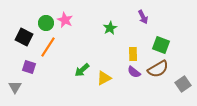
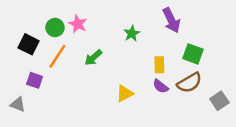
purple arrow: (143, 17) -> (171, 20), size x1.5
green arrow: (82, 70) -> (93, 57), moved
gray triangle: (15, 87) -> (18, 104), turned -40

